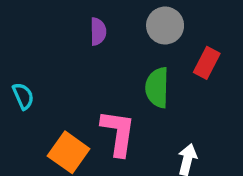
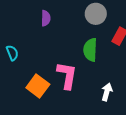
purple semicircle: (98, 31) -> (46, 18), moved

